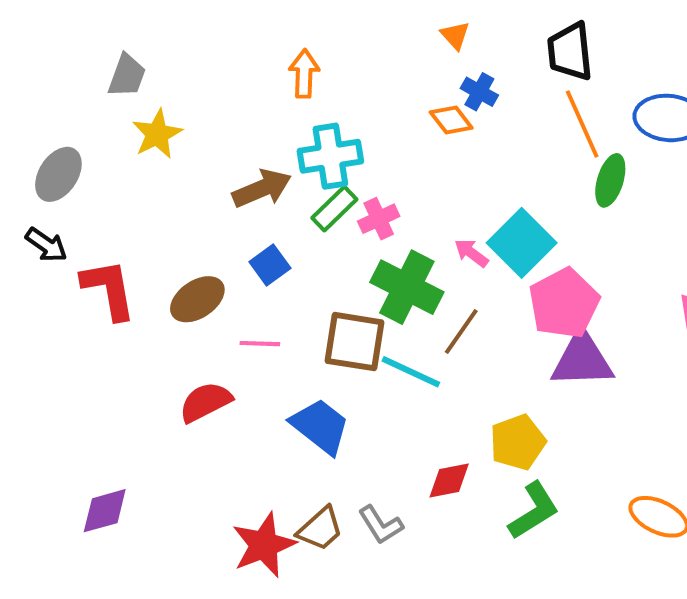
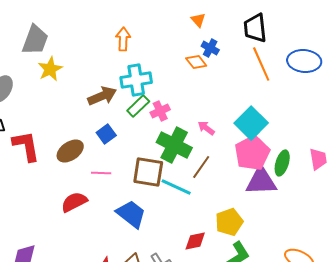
gray trapezoid: (127, 76) -> (35, 40), size x1.4
green ellipse: (610, 180) -> (282, 163), moved
cyan square: (522, 243) -> (251, 123), moved

